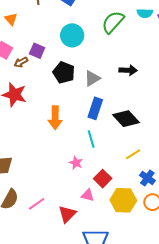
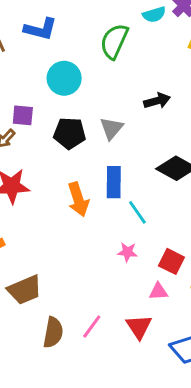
blue rectangle: (95, 108) -> (114, 182), moved

